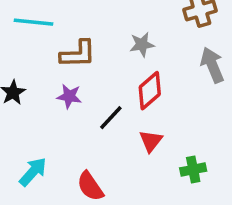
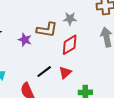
brown L-shape: (78, 54) -> (47, 30), moved
black line: (111, 118) -> (44, 72), moved

